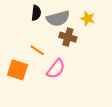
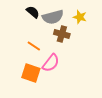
black semicircle: (36, 13) -> (33, 12), turned -56
orange square: (18, 70) -> (31, 73), moved

